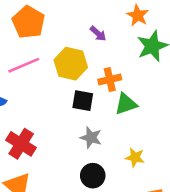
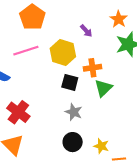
green triangle: (126, 104) -> (103, 88), turned -30
yellow star: (135, 157) -> (101, 146), moved

